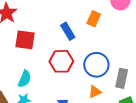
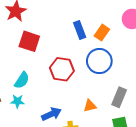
blue rectangle: (68, 31) -> (80, 30), moved
blue circle: (96, 65) -> (99, 61), moved

